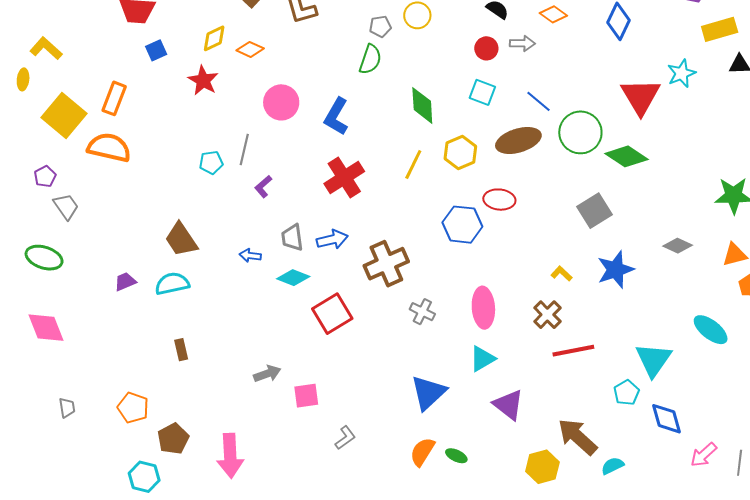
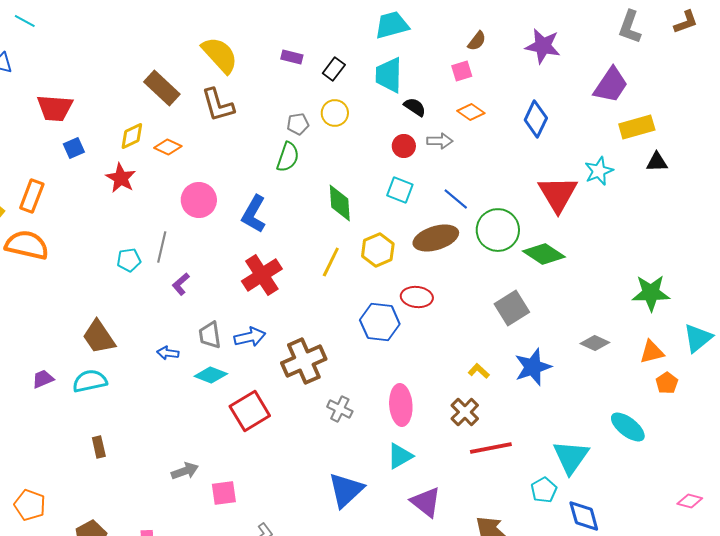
orange pentagon: (133, 408) -> (30, 505), moved

